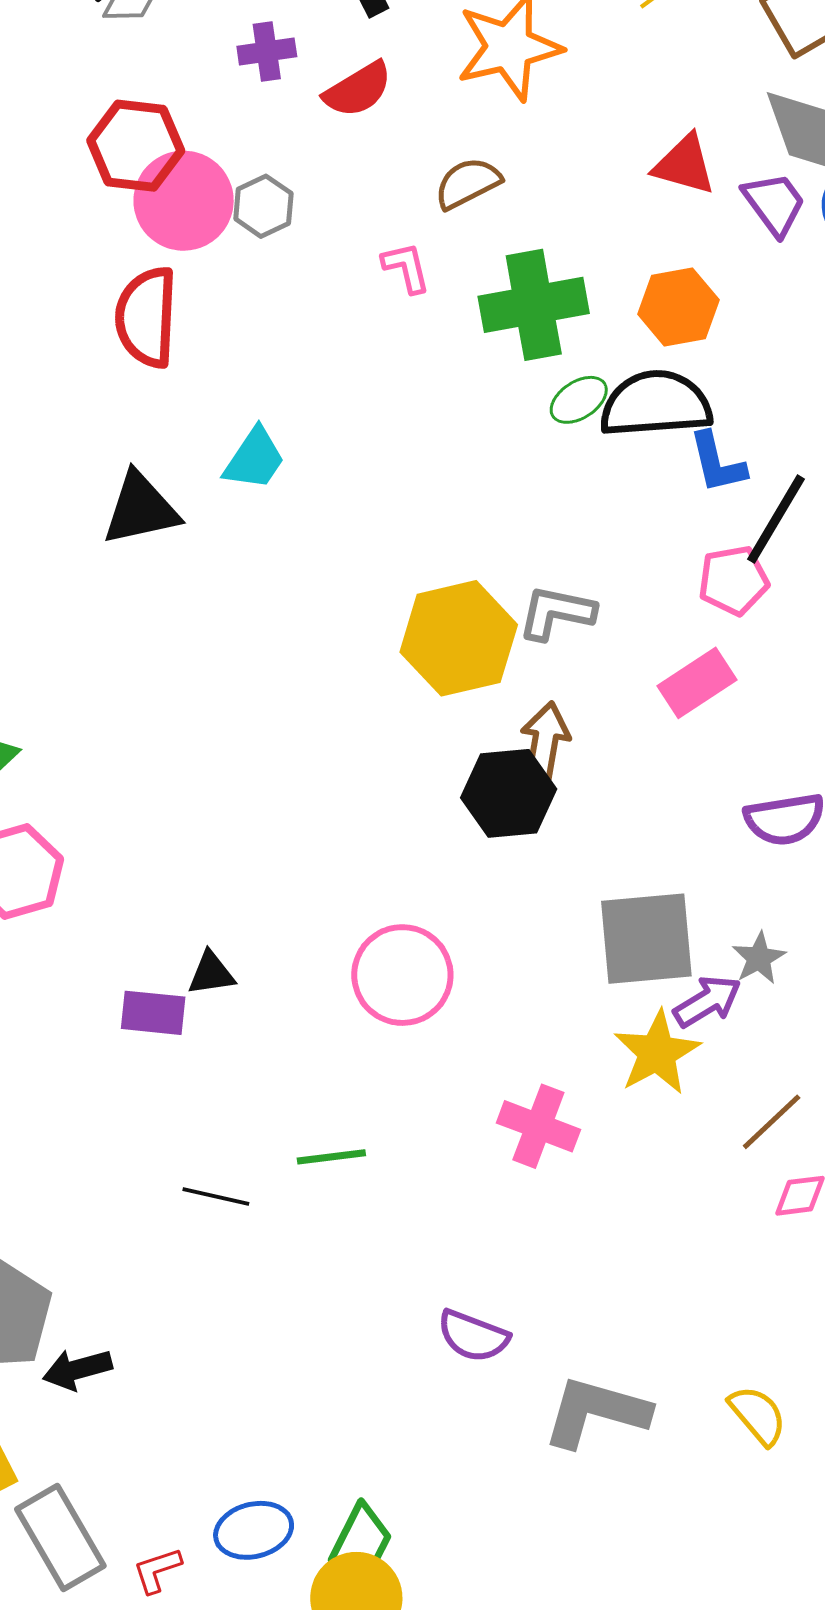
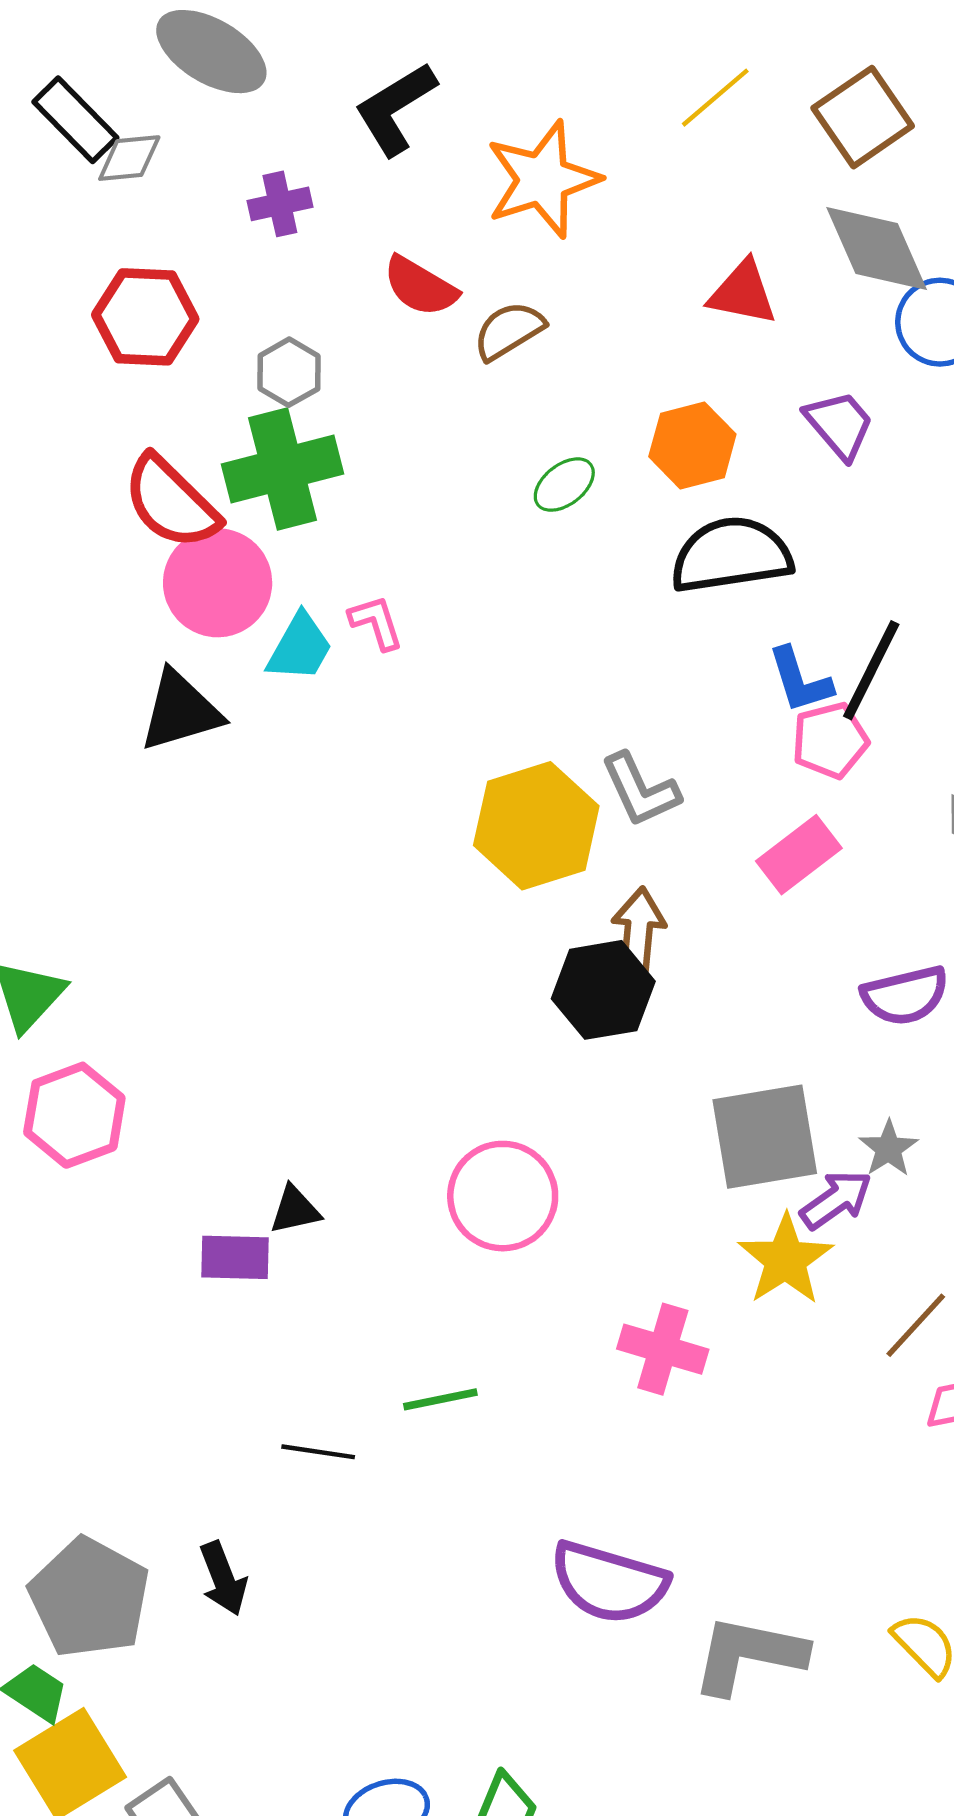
red semicircle: (358, 90) -> (420, 286), moved, turned 66
pink circle: (184, 201) -> (218, 583), moved
purple trapezoid: (774, 204) -> (839, 425), moved
pink L-shape: (406, 268) -> (376, 622), moved
green cross: (534, 305) -> (283, 469), moved
orange hexagon: (678, 307) -> (692, 445), moved
red semicircle: (146, 317) -> (171, 502), turned -44
green ellipse: (579, 400) -> (564, 485), moved
blue L-shape: (717, 463) -> (800, 680), moved
gray L-shape: (556, 613) -> (640, 790), turned -122
purple semicircle: (473, 1336) -> (609, 1582), size x1.5
black arrow: (77, 1369) -> (223, 1579), moved, turned -92

